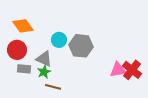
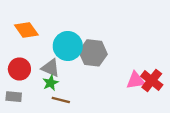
cyan circle: (59, 40) -> (68, 46), size x1.6
red circle: (17, 50) -> (19, 69), moved
gray rectangle: (24, 69) -> (14, 97), moved

